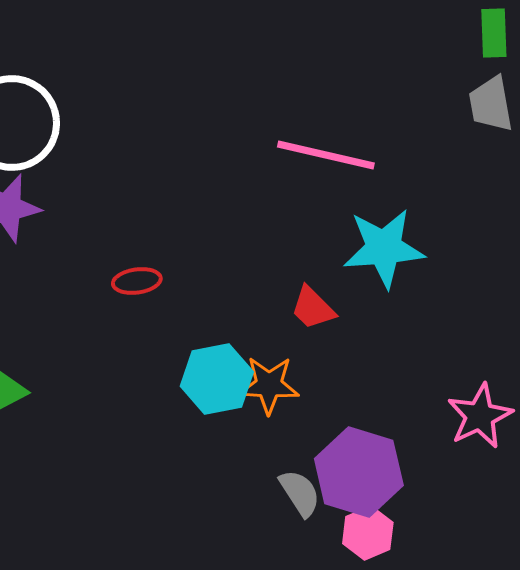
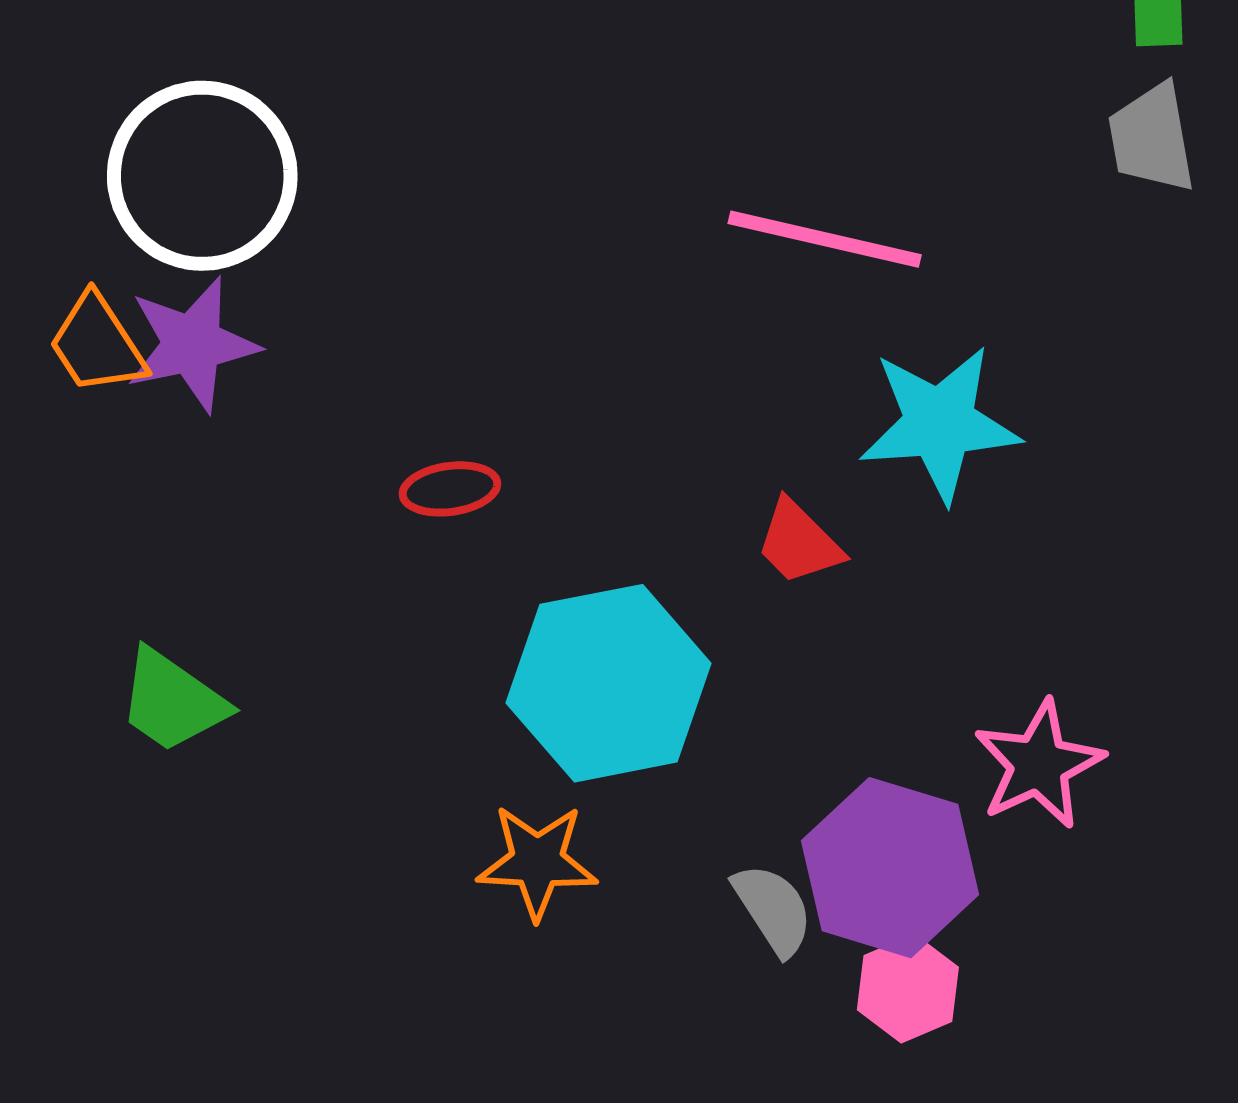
cyan hexagon: (217, 379) -> (609, 683), size x1.4
orange star: (269, 385) -> (537, 862), moved
pink star: (480, 416) -> (1039, 764), moved

